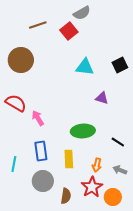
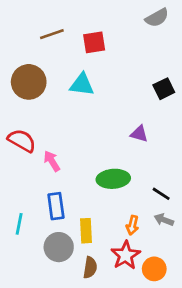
gray semicircle: (82, 13) -> (157, 18), moved
red square: (69, 31) -> (94, 42), turned 30
cyan triangle: (85, 67) -> (82, 85), moved
yellow rectangle: (69, 159) -> (86, 231), moved
gray arrow: (120, 170) -> (164, 220), moved

